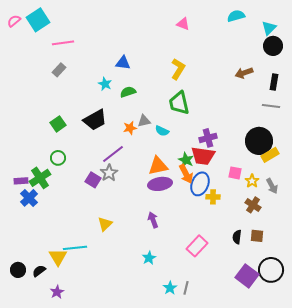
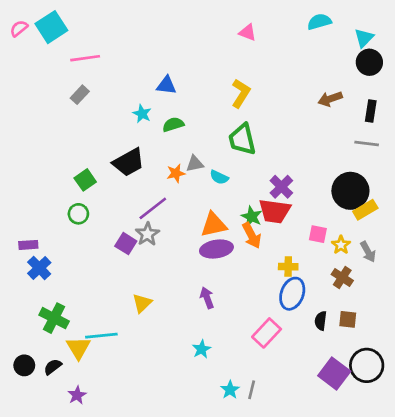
green square: (58, 124) -> (85, 180), moved
purple cross: (208, 138) -> (281, 187), turned -30
green cross: (40, 178) -> (54, 318), moved, turned -30
blue ellipse: (200, 184) -> (292, 294), moved

